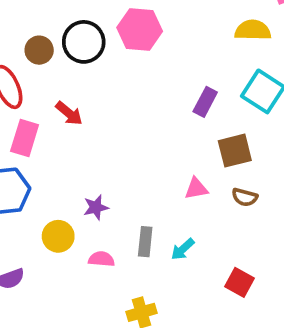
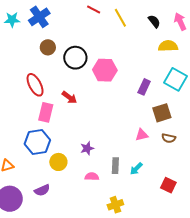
pink hexagon: (140, 29) -> (105, 70), moved
brown circle: (39, 50) -> (48, 47), moved
yellow circle: (58, 236) -> (58, 162), moved

